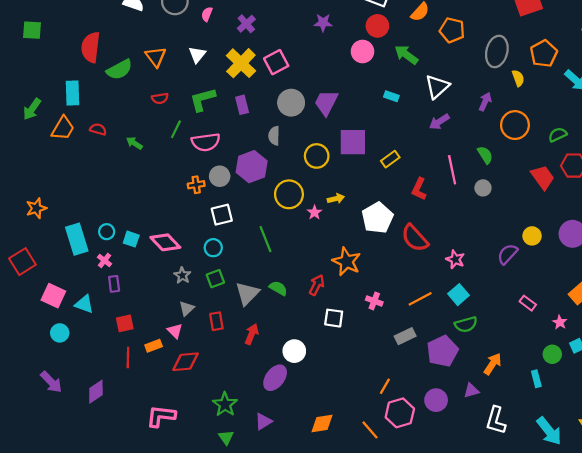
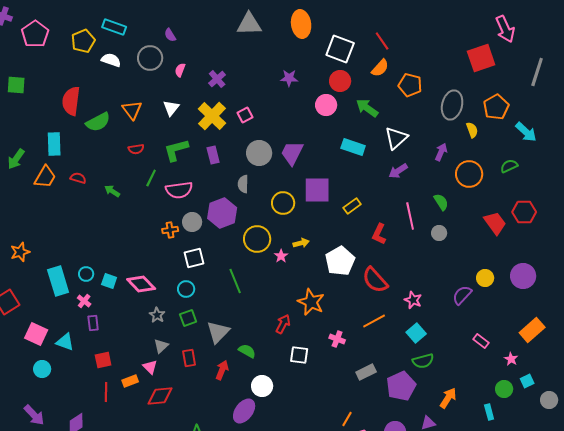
pink square: (276, 62) -> (245, 115), size x0.7
cyan rectangle: (391, 96) -> (353, 147), size x1.6
green semicircle: (558, 135) -> (509, 166), moved
green semicircle: (278, 288) -> (247, 351), moved
orange line: (420, 299) -> (374, 321), moved

